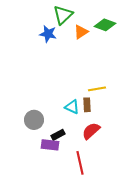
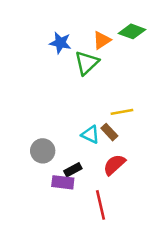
green triangle: (63, 15) -> (87, 63), moved
brown rectangle: (87, 105) -> (109, 132), turned -40

